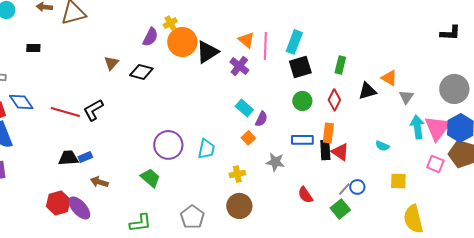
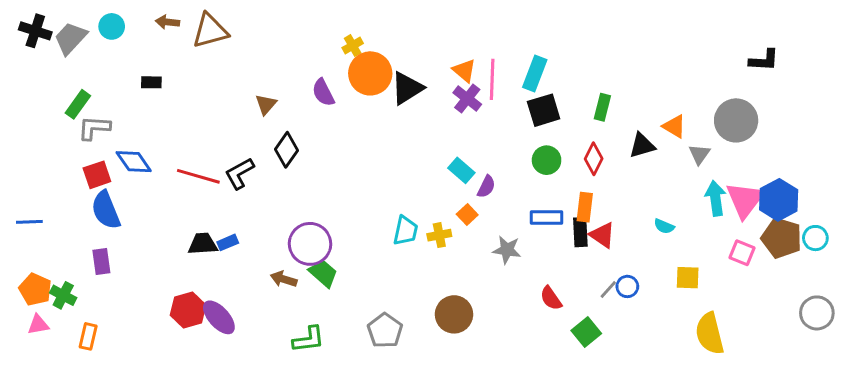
purple semicircle: (150, 37) -> (323, 93), moved, turned 126
purple cross: (239, 66) -> (467, 98), moved
black diamond: (141, 72) -> (286, 150), moved, turned -70
gray circle: (454, 89) -> (736, 120), moved
purple circle: (168, 145) -> (310, 244), moved
yellow cross: (237, 174) -> (439, 235), moved
brown arrow: (99, 182) -> (284, 279), moved
green square: (340, 209) -> (586, 332), moved

